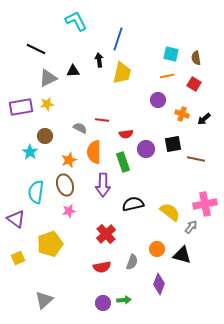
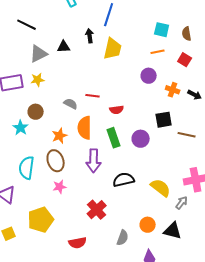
black arrow: (204, 119) -> (195, 95), turned -112
purple circle: (146, 149) -> (141, 139), moved
red semicircle: (102, 267) -> (78, 243), moved

